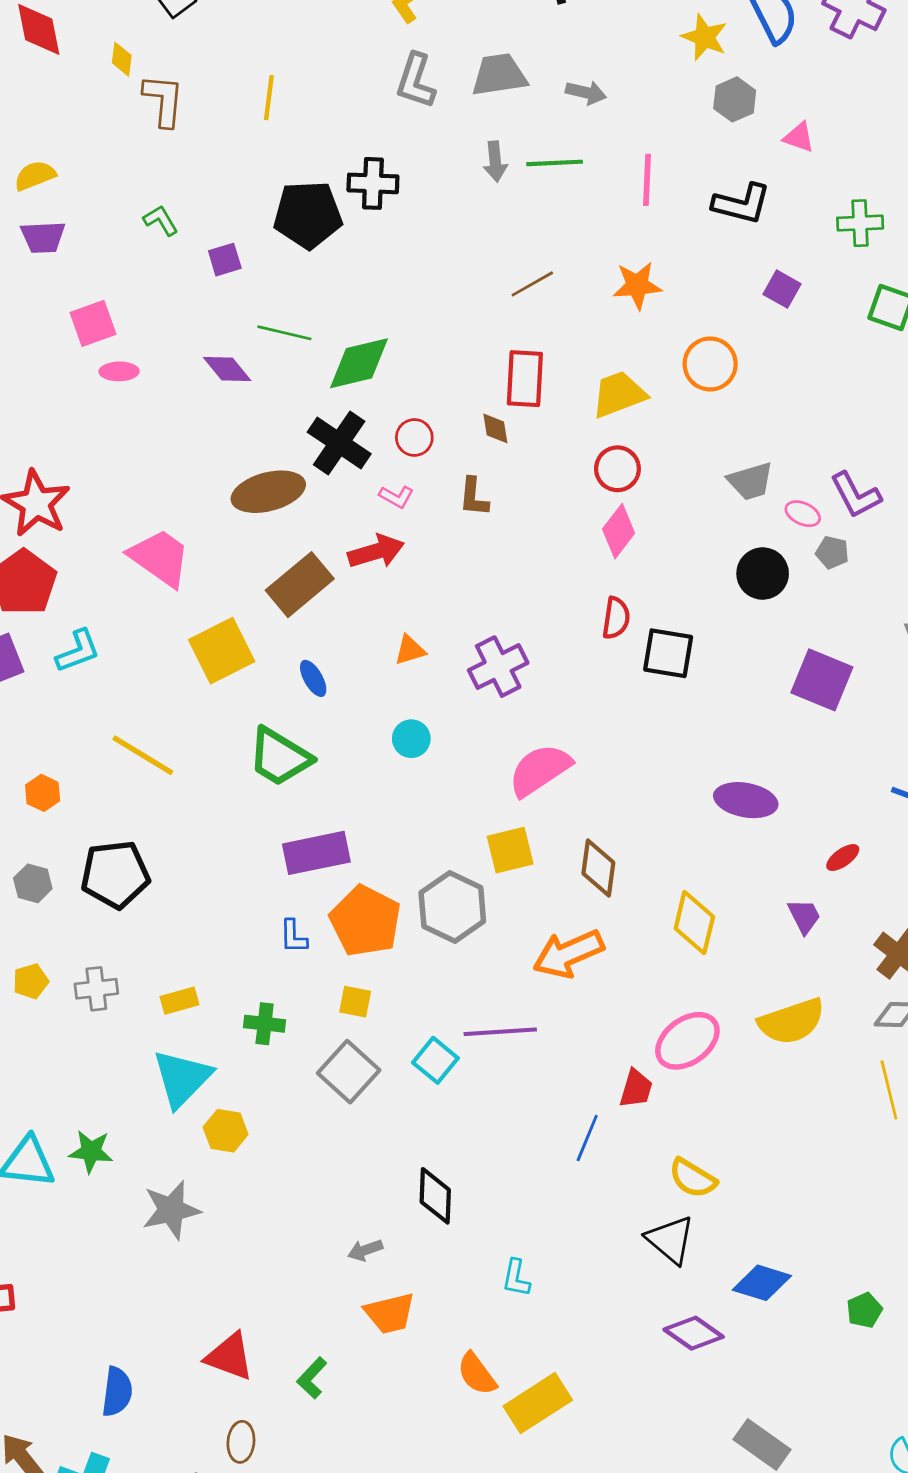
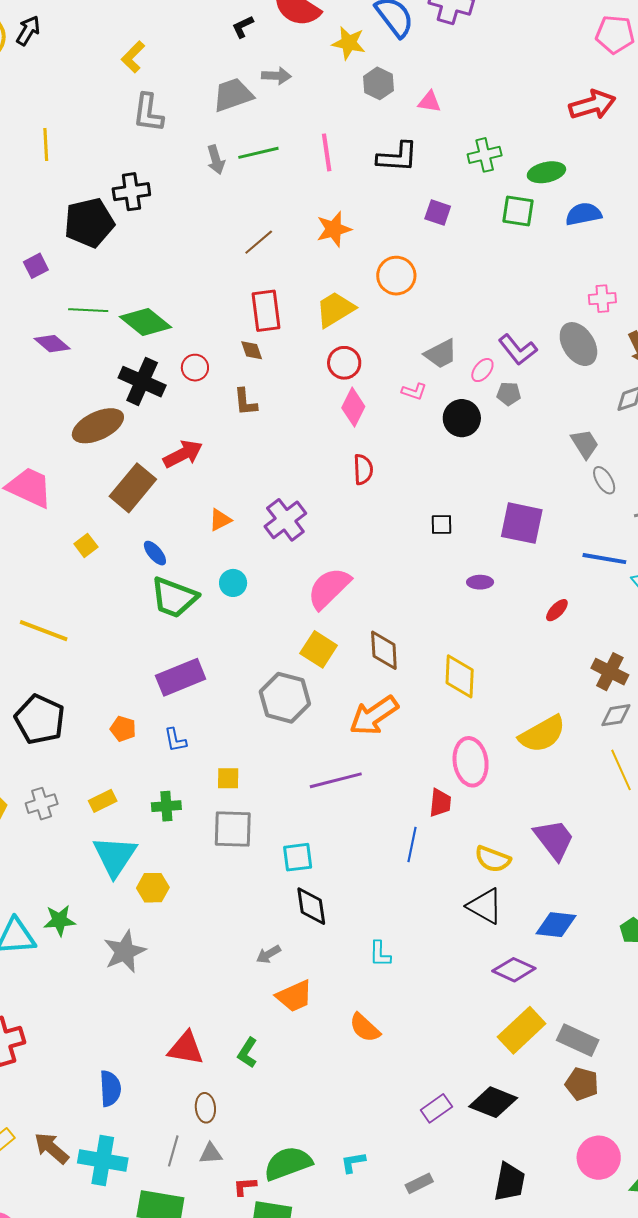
gray trapezoid: (499, 75) -> (233, 95), moved
gray arrow: (586, 93) -> (276, 76), moved
green diamond: (359, 363) -> (146, 322), turned 63
pink L-shape: (396, 497) -> (414, 391), moved
pink ellipse: (803, 514) -> (482, 370), turned -65
yellow square: (222, 651) -> (86, 545), size x0.5
black square: (668, 653) -> (442, 524), moved, size x0.6
purple square: (822, 680) -> (522, 523), moved
green trapezoid: (280, 757) -> (174, 597), moved
purple ellipse: (746, 800) -> (480, 582), size x0.6
yellow square: (510, 850) -> (319, 649), turned -33
black pentagon: (115, 874) -> (40, 719), turned -30
purple trapezoid: (804, 916) -> (554, 839), moved, size x1.6
orange pentagon: (365, 921) -> (123, 729), moved, size x0.5
pink ellipse: (687, 1041) -> (471, 762), turned -51
cyan square: (435, 1060) -> (298, 857), moved, turned -36
gray square: (349, 1072) -> (233, 829), turned -30
yellow rectangle: (538, 1403) -> (522, 1030), moved

